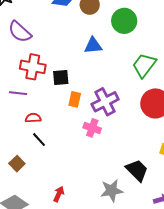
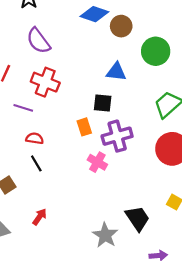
black square: (61, 77) -> (103, 103), moved
orange rectangle: (75, 99) -> (84, 127), turned -42
gray star: (112, 191) -> (105, 235), turned 30
red arrow: (59, 194) -> (40, 217), moved

